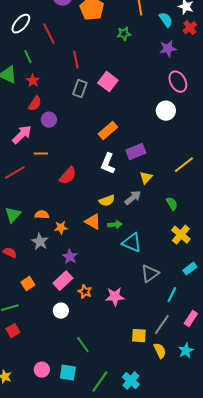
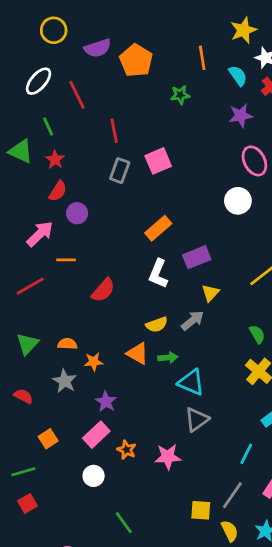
pink square: (108, 82) -> (158, 161), turned 30
green semicircle: (172, 204) -> (257, 334), moved
gray triangle: (150, 274) -> (197, 419), moved

